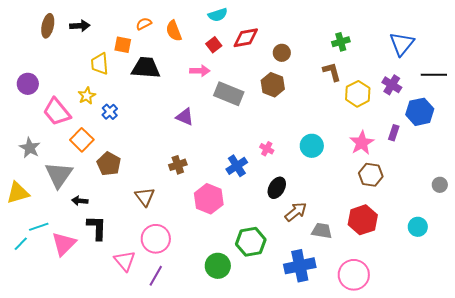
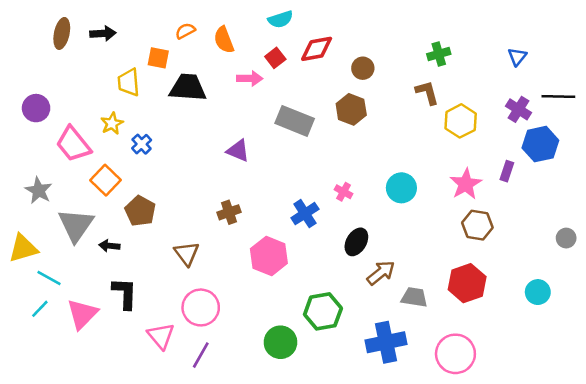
blue triangle: (402, 44) -> (517, 57), size x0.6
pink arrow: (200, 71) -> (250, 78), moved
purple cross: (392, 85) -> (519, 109), moved
black arrow: (80, 201) -> (109, 246), moved
cyan line: (39, 227) -> (49, 278), moved, turned 48
cyan line: (21, 244) -> (40, 309), moved

